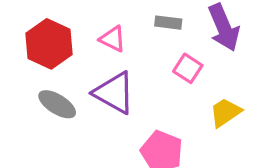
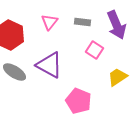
pink triangle: (113, 39) -> (49, 22), moved, turned 42

